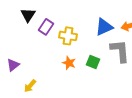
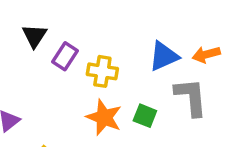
orange star: (69, 63) -> (104, 117), size x1.5

